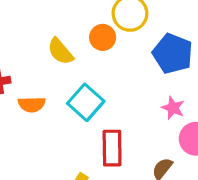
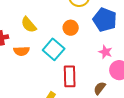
orange circle: (103, 37) -> (71, 28), moved
yellow semicircle: (60, 51) -> (29, 25), moved

